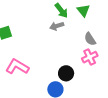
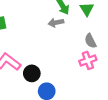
black circle: (66, 73) -> (32, 73), moved

